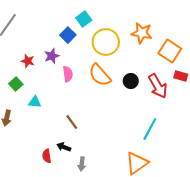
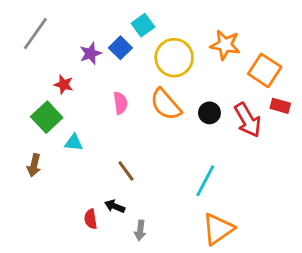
purple star: (52, 56) -> (91, 53), moved
green square: (16, 84) -> (47, 117), size x1.5
cyan line: (150, 129) -> (205, 181), moved

